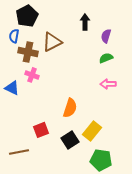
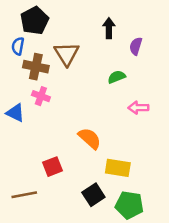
brown triangle: (52, 42) -> (67, 54), turned -35
green semicircle: (106, 58) -> (117, 77), moved
orange semicircle: (70, 108) -> (90, 138), turned -66
yellow rectangle: (92, 131) -> (118, 168), turned 60
black square: (70, 140) -> (93, 195), moved

